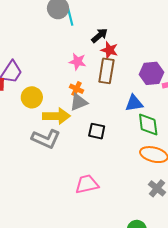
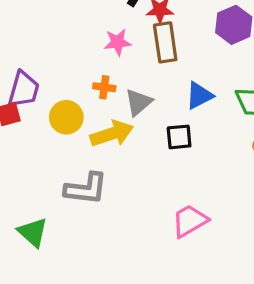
orange cross: (77, 89) -> (104, 87), moved
blue triangle: (134, 103) -> (199, 96), moved
gray L-shape: (46, 139) -> (86, 189), moved

